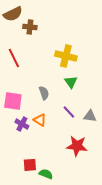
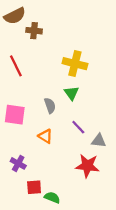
green triangle: (71, 82) -> (72, 93), moved
gray triangle: (90, 116) -> (99, 141), moved
purple cross: (22, 124) -> (18, 163), moved

